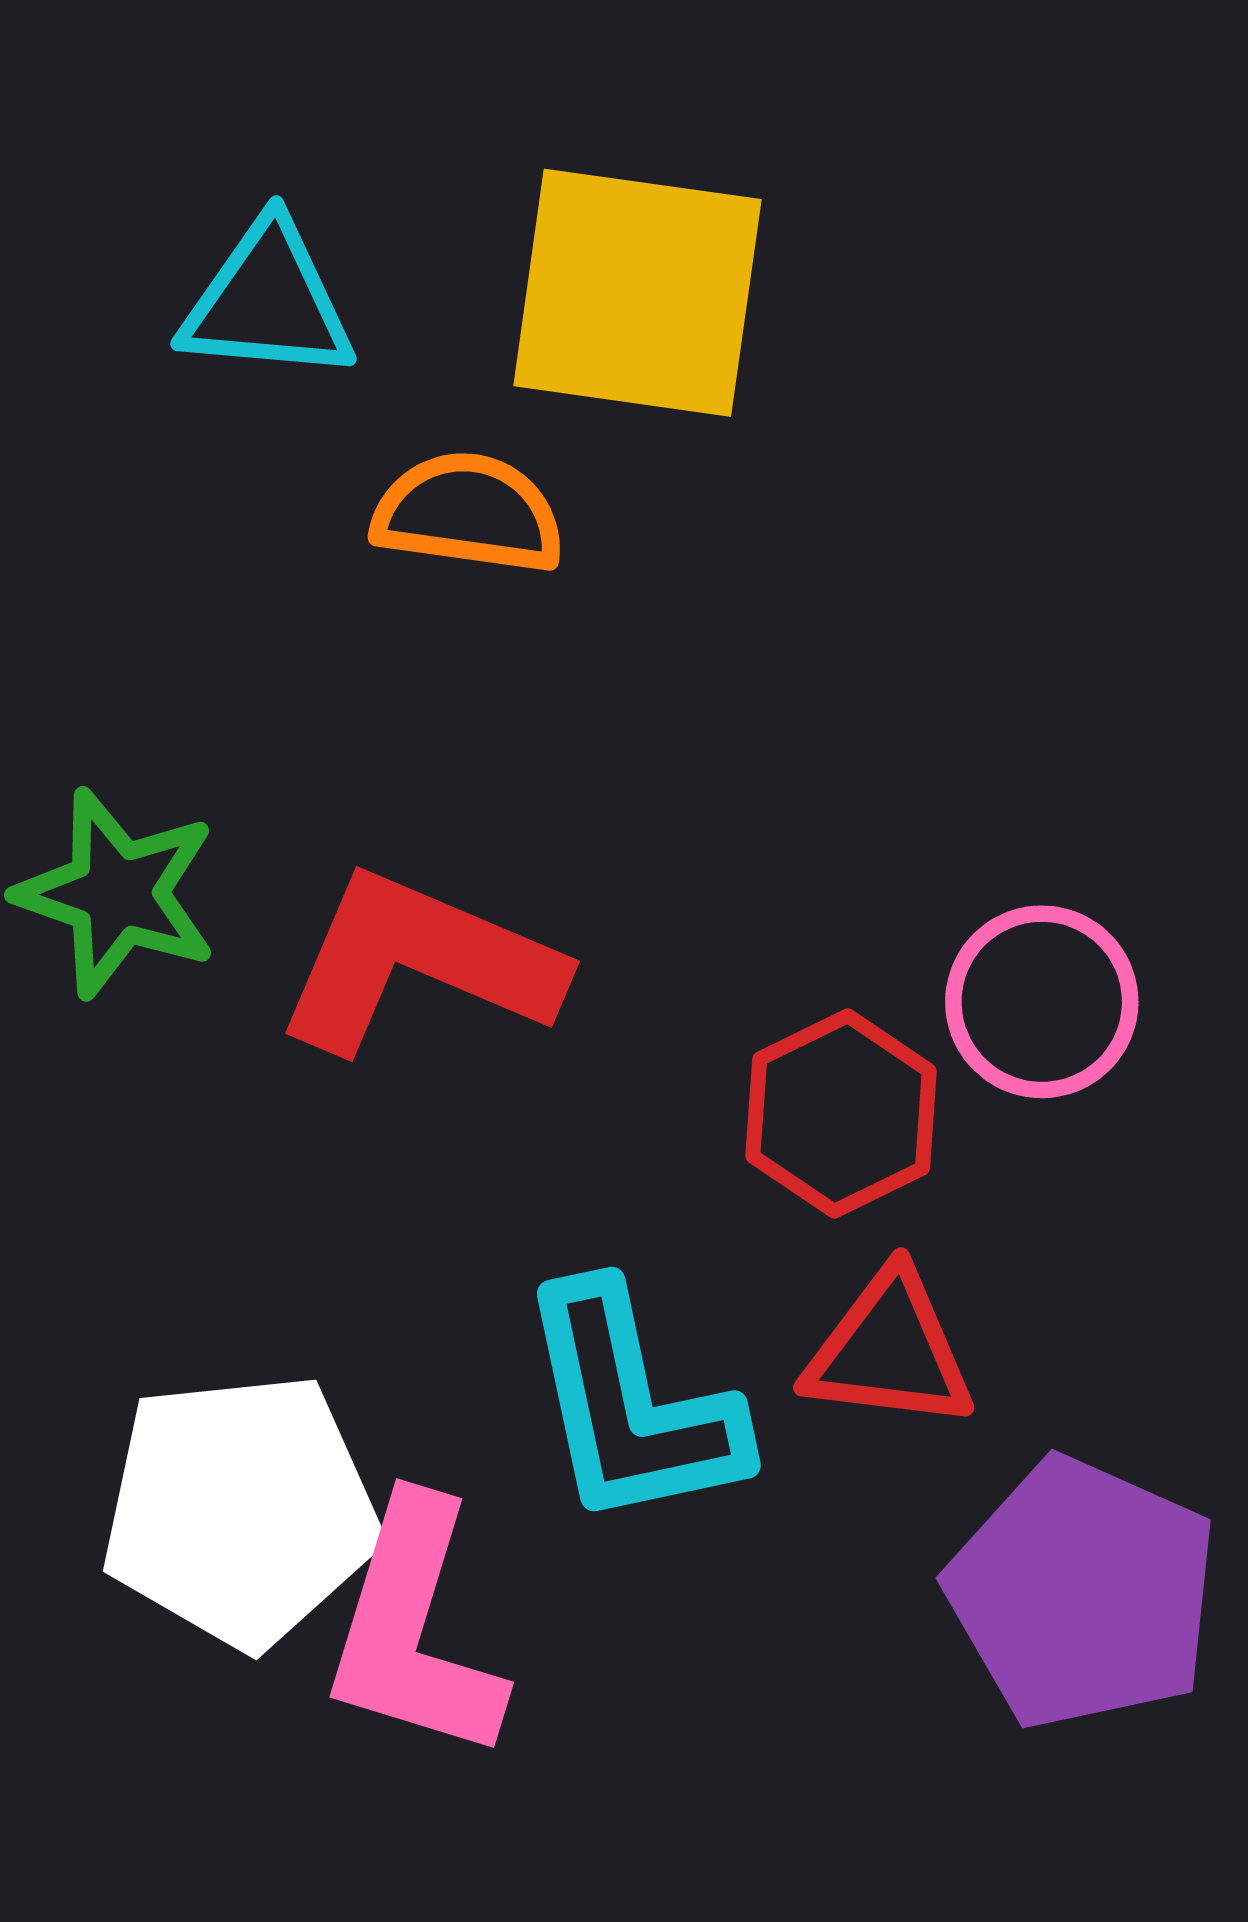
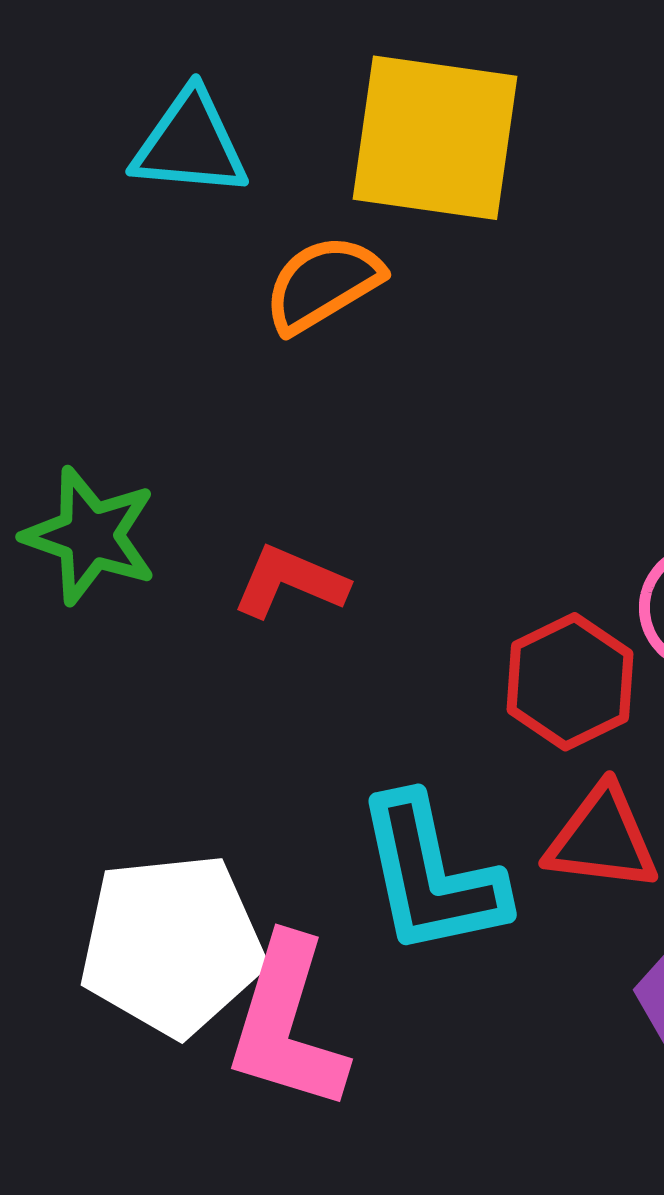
orange semicircle: (468, 513) -> (323, 284), turned -39
red L-shape: (419, 963) -> (290, 582), size x0.6

